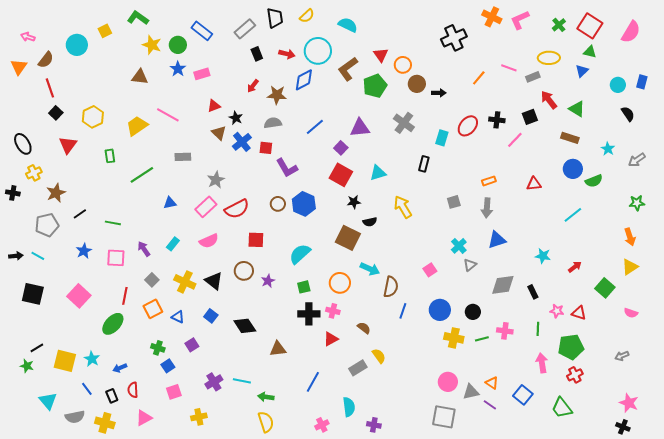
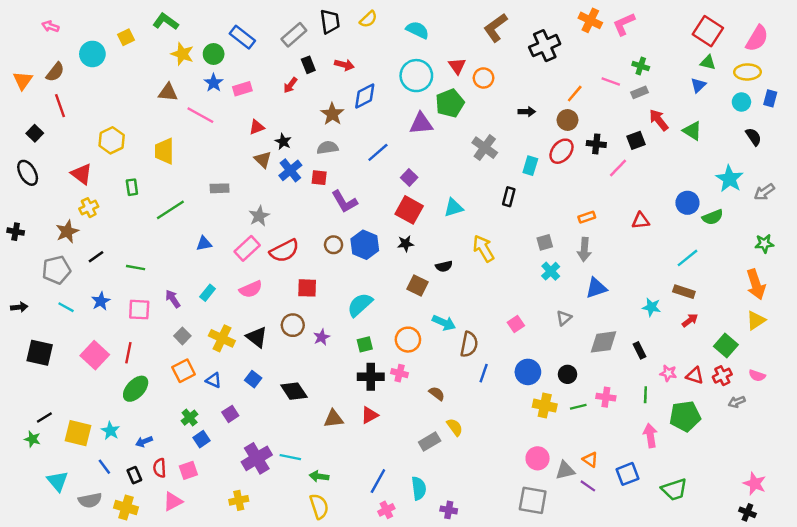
green cross: (559, 25) -> (641, 66), moved, turned -32
pink arrow: (28, 37) -> (50, 26), moved
cyan circle: (318, 51) -> (416, 76), moved
yellow ellipse: (549, 58) -> (747, 72), moved
brown L-shape: (348, 69) -> (496, 28), moved
brown circle: (417, 84) -> (568, 120), moved
red arrow: (253, 86) -> (290, 85), moved
brown star: (277, 95) -> (332, 114), turned 30
black square: (56, 113) -> (35, 133), moved
pink line: (168, 115) -> (200, 115), moved
yellow trapezoid: (137, 126) -> (164, 151), turned -55
purple triangle: (360, 128) -> (421, 124), moved
brown rectangle: (570, 138) -> (684, 292), moved
red triangle: (68, 145) -> (82, 174), turned -30
cyan star: (608, 149) -> (729, 179), size x1.6
yellow cross: (34, 173) -> (89, 208), moved
black star: (354, 202) -> (406, 244), moved
orange arrow: (630, 237) -> (756, 284), size x1.4
brown square: (348, 238) -> (418, 286), size x0.7
cyan cross: (459, 246) -> (551, 271), moved
cyan line: (38, 256) -> (66, 307), moved
red line: (125, 296) -> (128, 353), moved
red triangle: (331, 339) -> (370, 415), moved
green cross: (158, 348) -> (190, 418), turned 32
gray arrow: (622, 356) -> (737, 402), moved
red cross: (575, 375) -> (722, 376), moved
purple cross: (214, 382) -> (257, 458), size x1.4
blue line: (313, 382) -> (378, 481), moved
pink square: (174, 392) -> (188, 470), moved
blue square: (523, 395) -> (627, 474), turned 30
green trapezoid: (562, 408) -> (674, 490), turned -70

